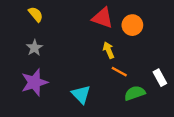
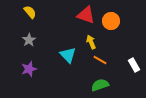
purple star: (34, 82) -> (29, 69), size x0.7
green semicircle: (135, 93) -> (100, 85), moved
cyan triangle: (81, 94) -> (68, 55), moved

